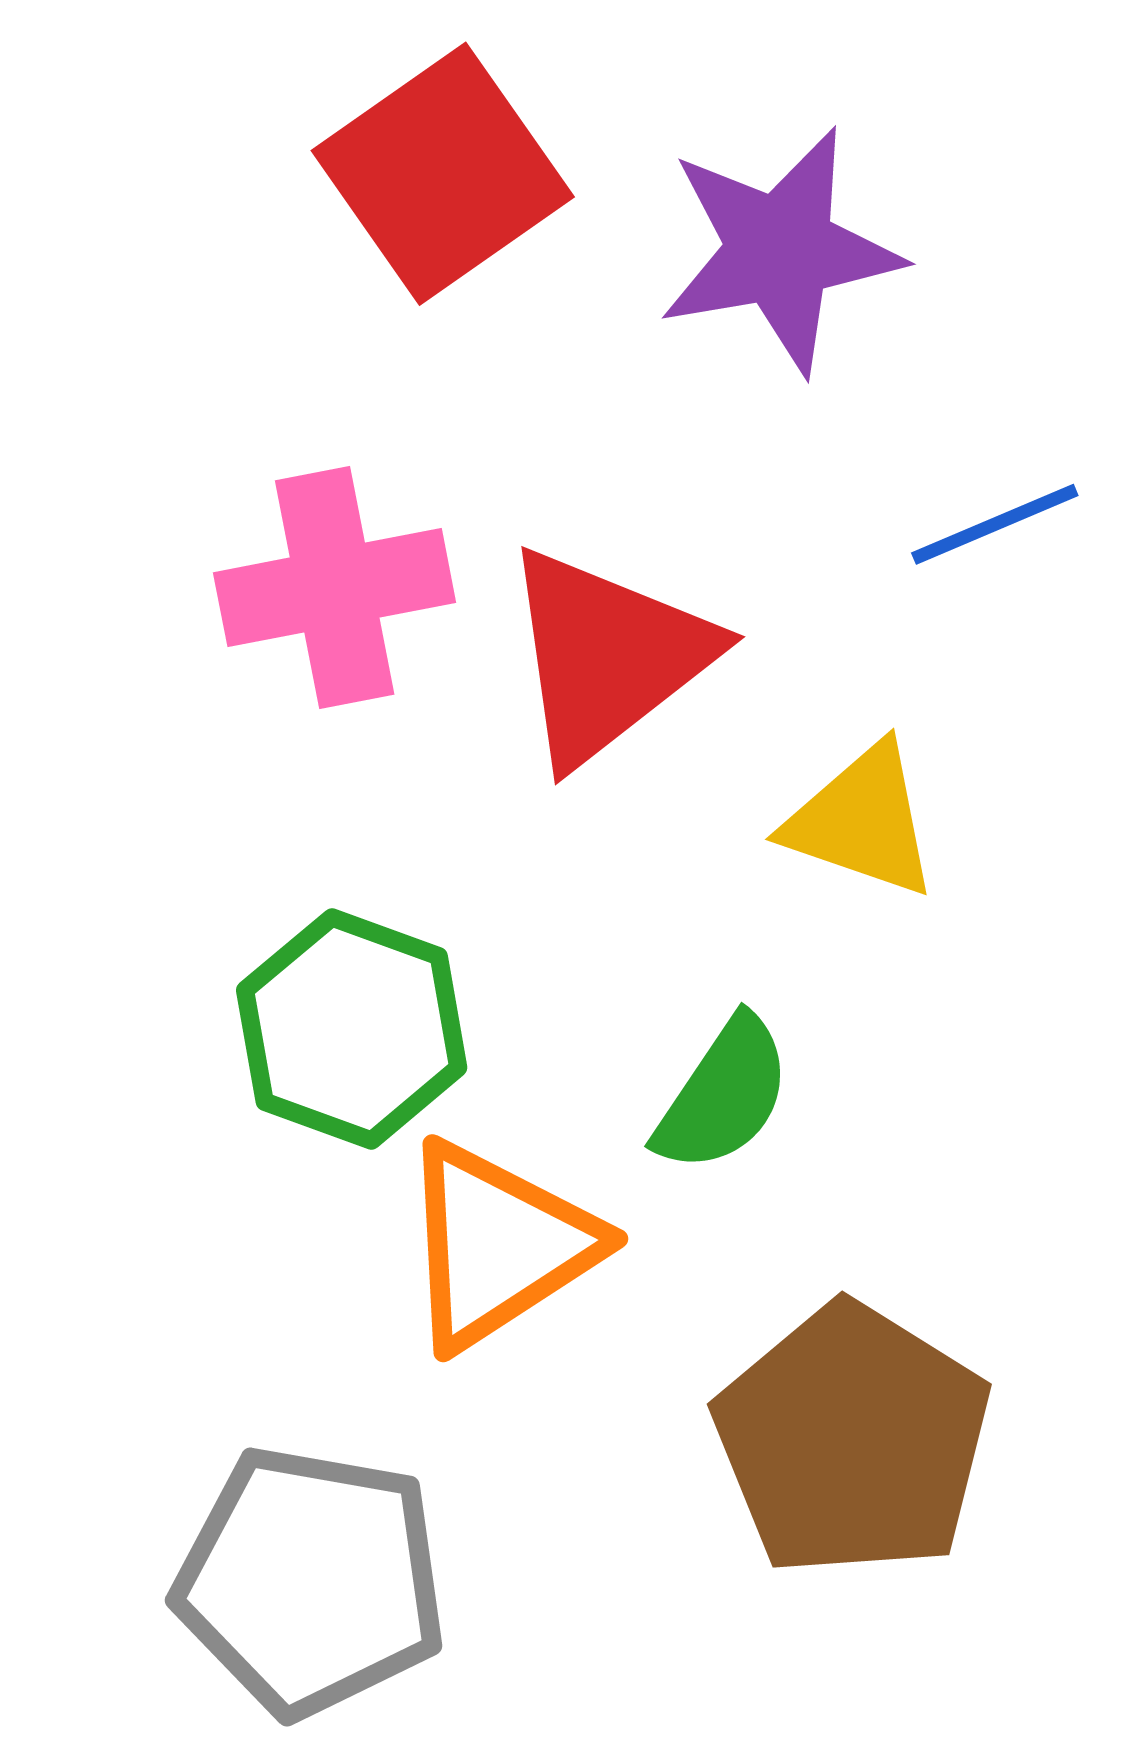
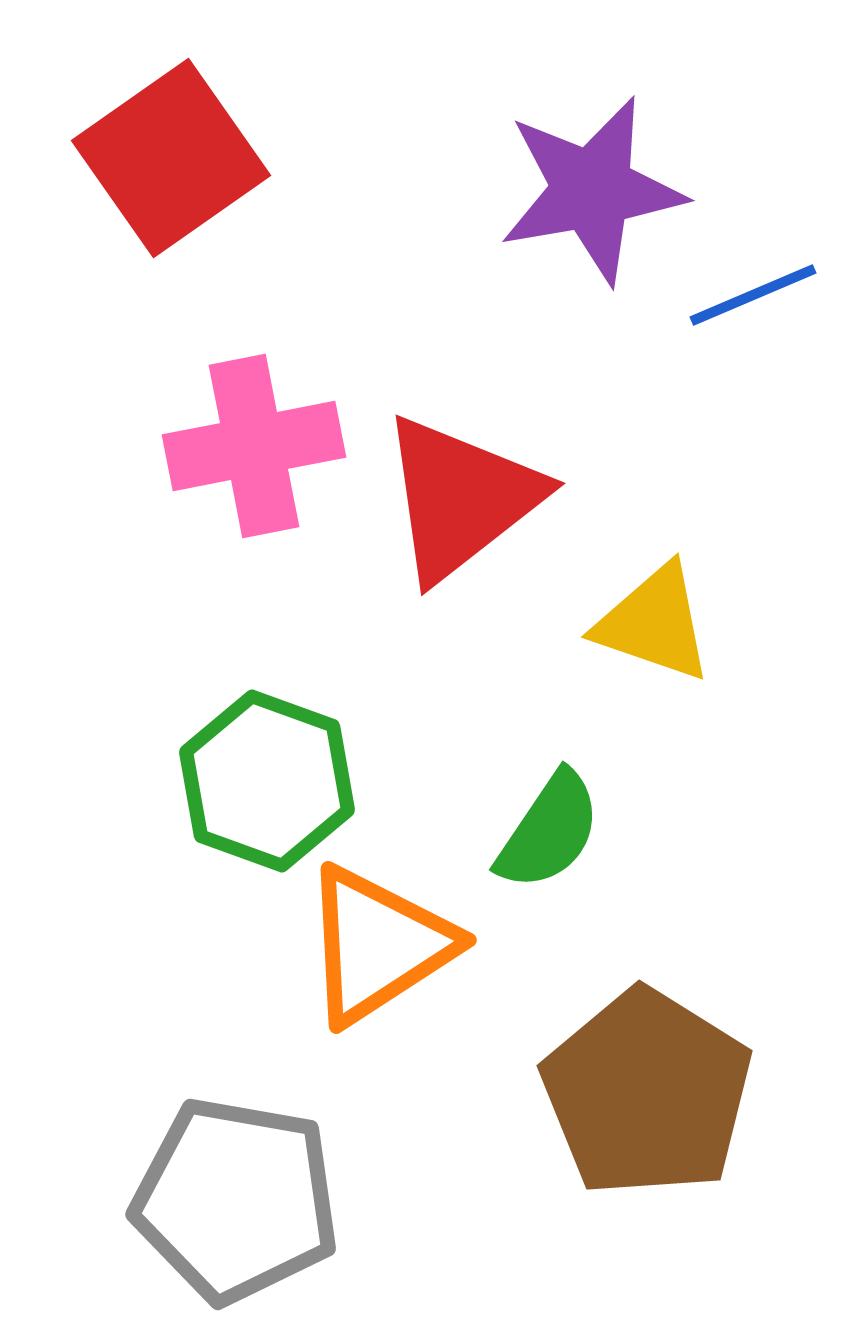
red square: (443, 174) -> (171, 158), moved
blue line: (995, 524) -> (753, 295), moved

